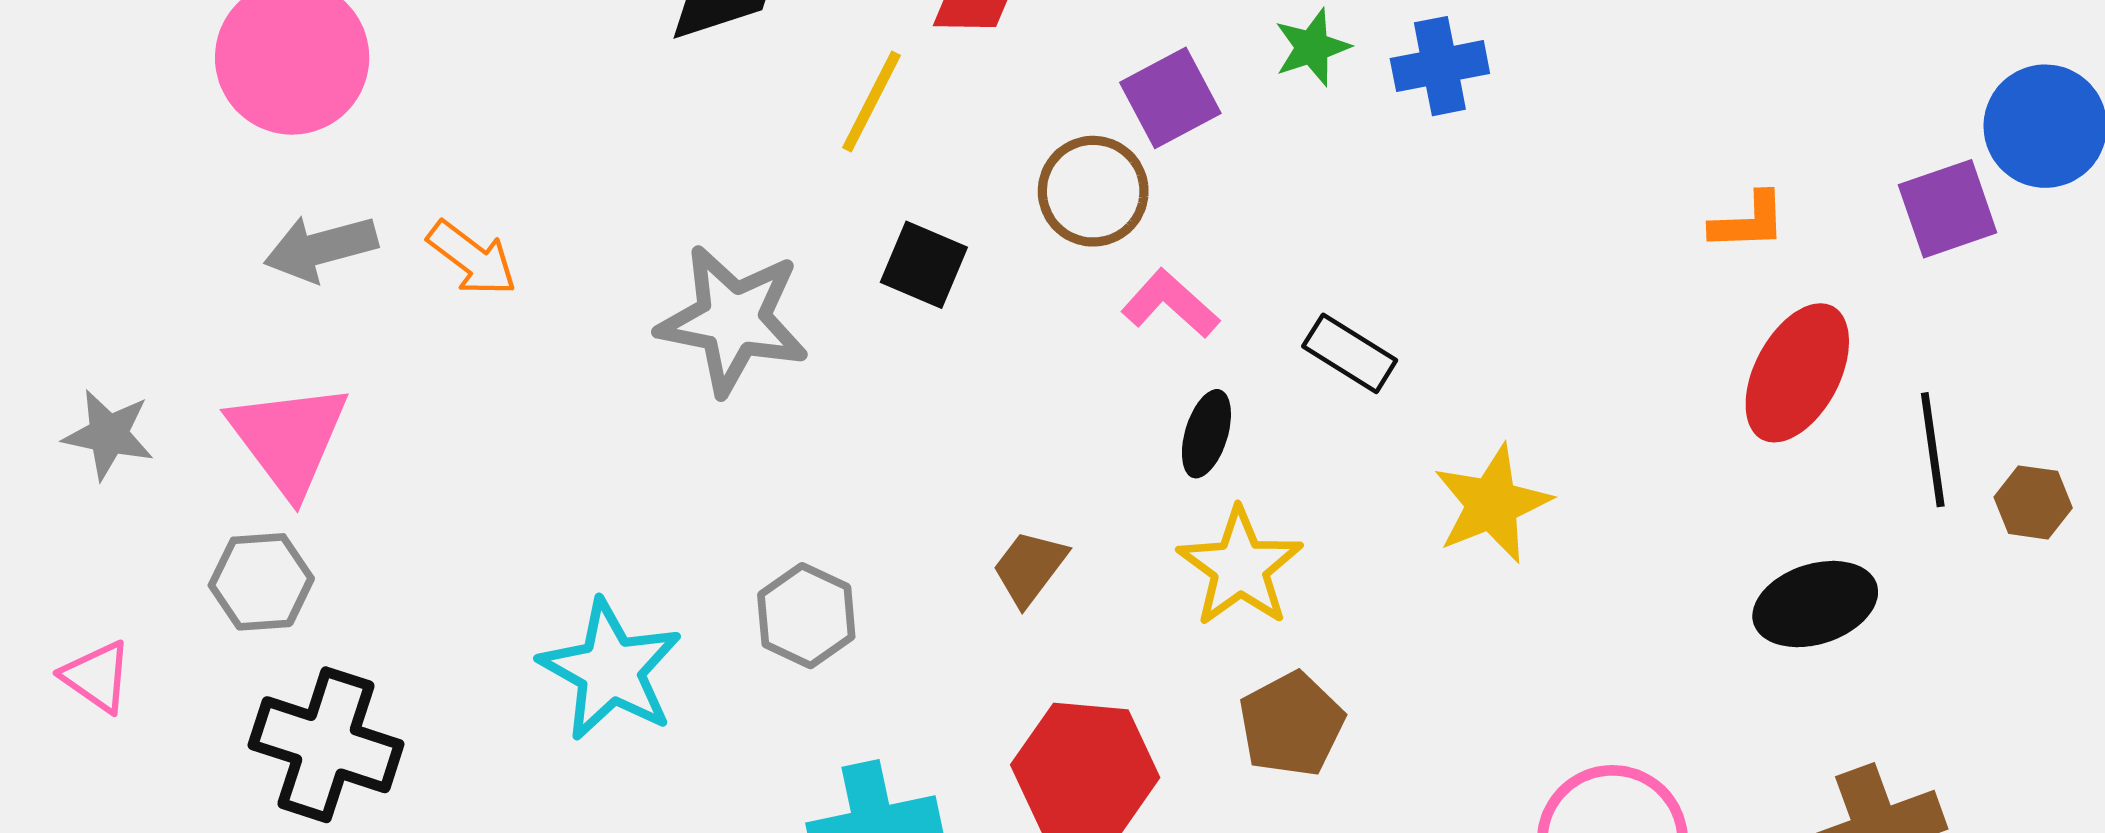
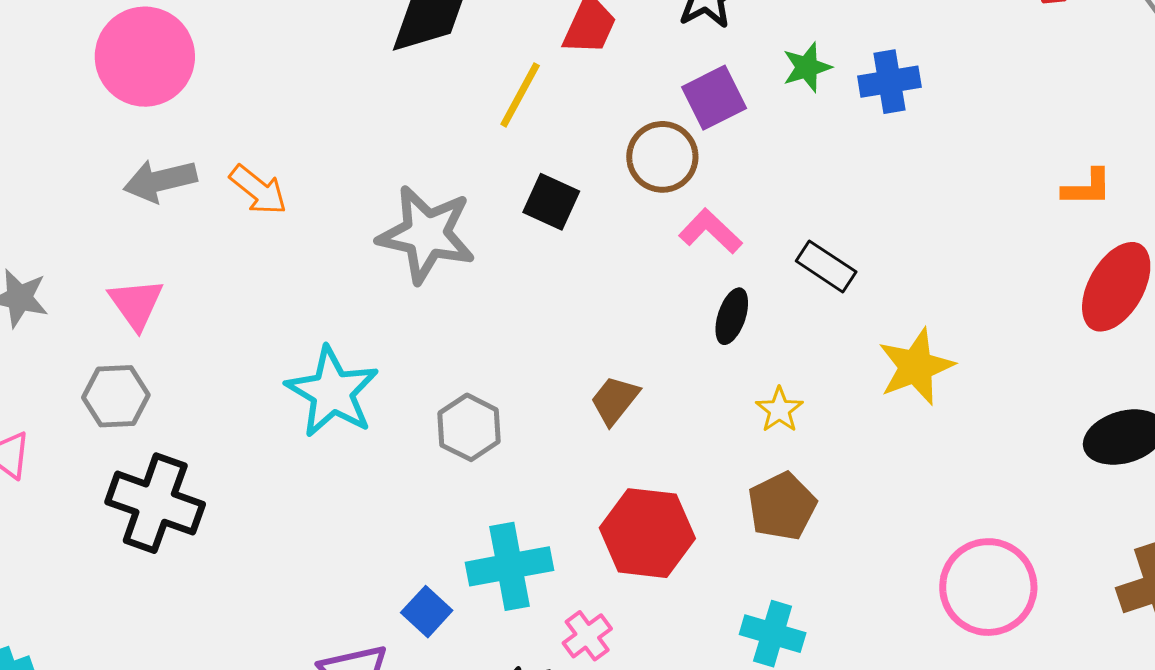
pink triangle: (289, 439) -> (136, 304), size x0.7
yellow star: (1240, 567) -> (779, 410), moved, size x0.6
cyan star: (611, 670) -> (332, 392), moved

